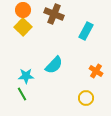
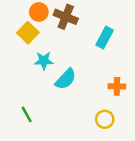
orange circle: (23, 10) -> (39, 12), moved
orange cross: (96, 71) -> (117, 86), turned -32
cyan star: (26, 76) -> (44, 61), moved

